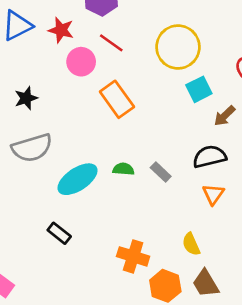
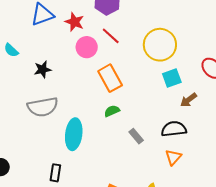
green semicircle: (123, 169) -> (112, 111), moved, turned -35
cyan ellipse: (78, 179) -> (74, 134), turned -56
black rectangle: (59, 233) -> (55, 173), turned 54

